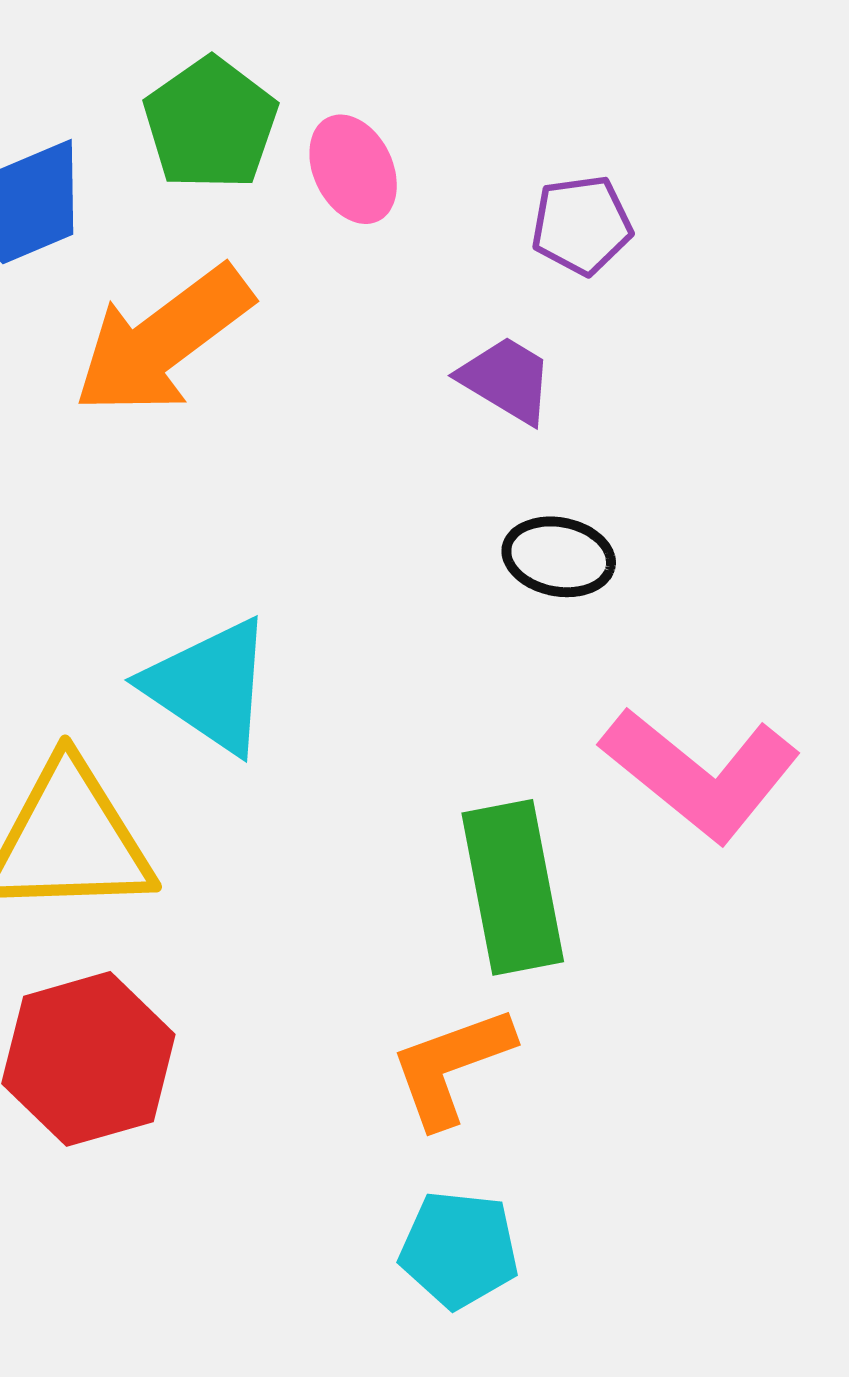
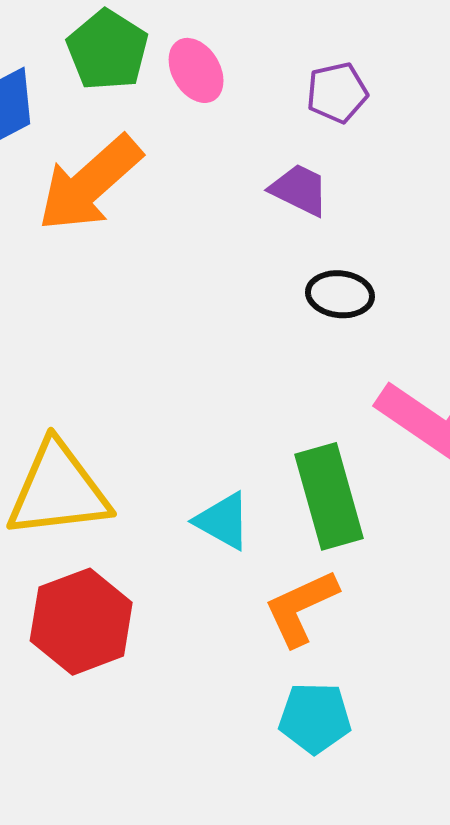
cyan triangle: (209, 686) -> (223, 521), moved, size x0.7

